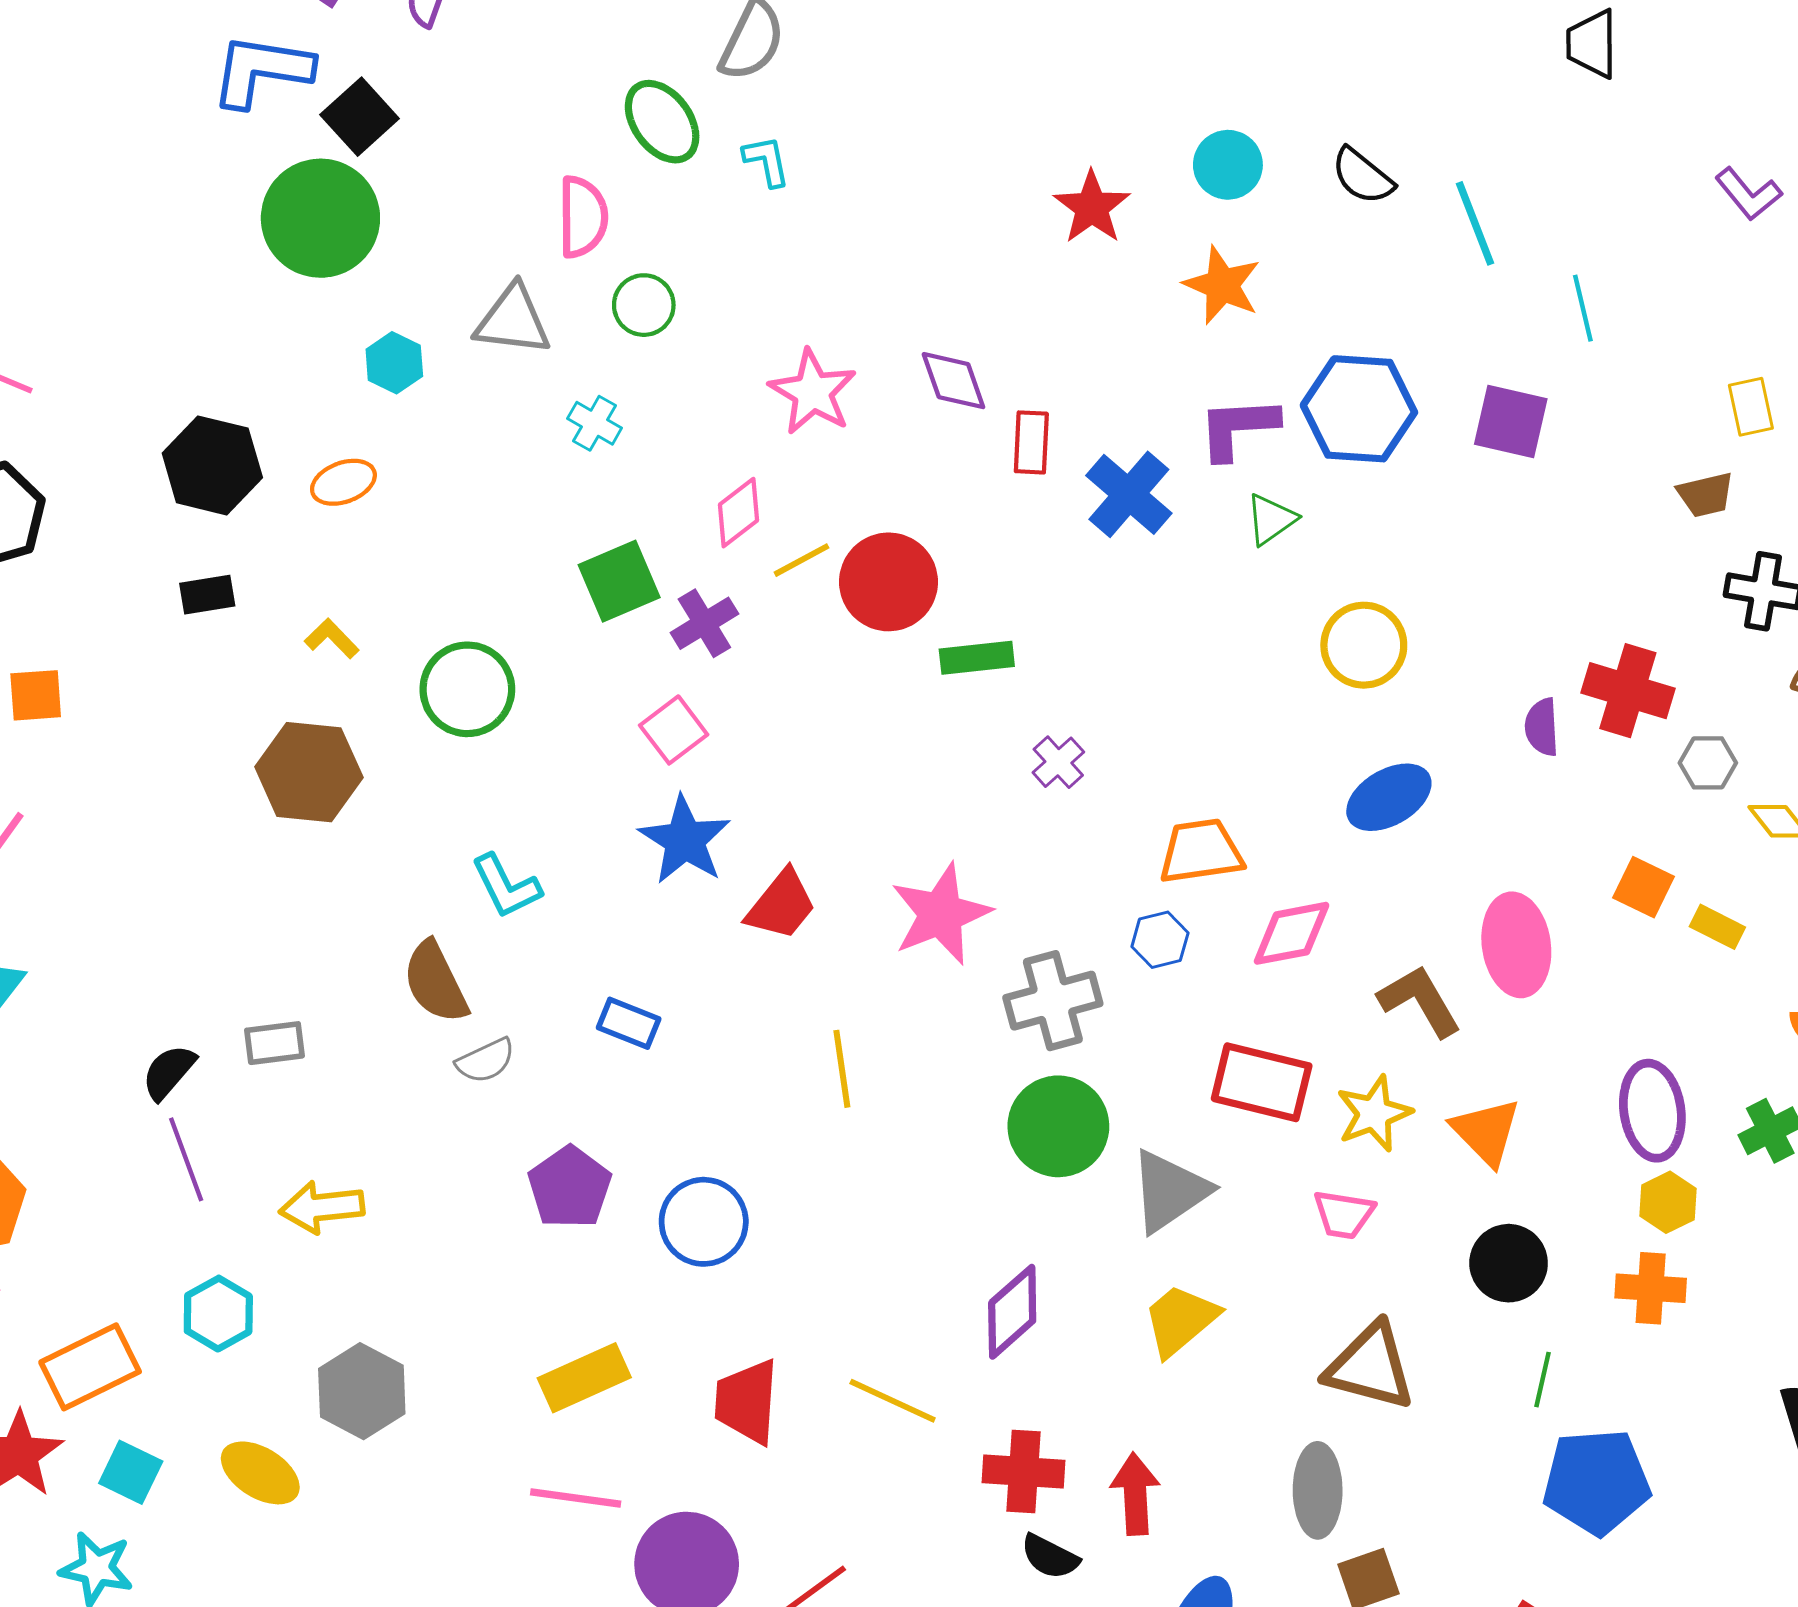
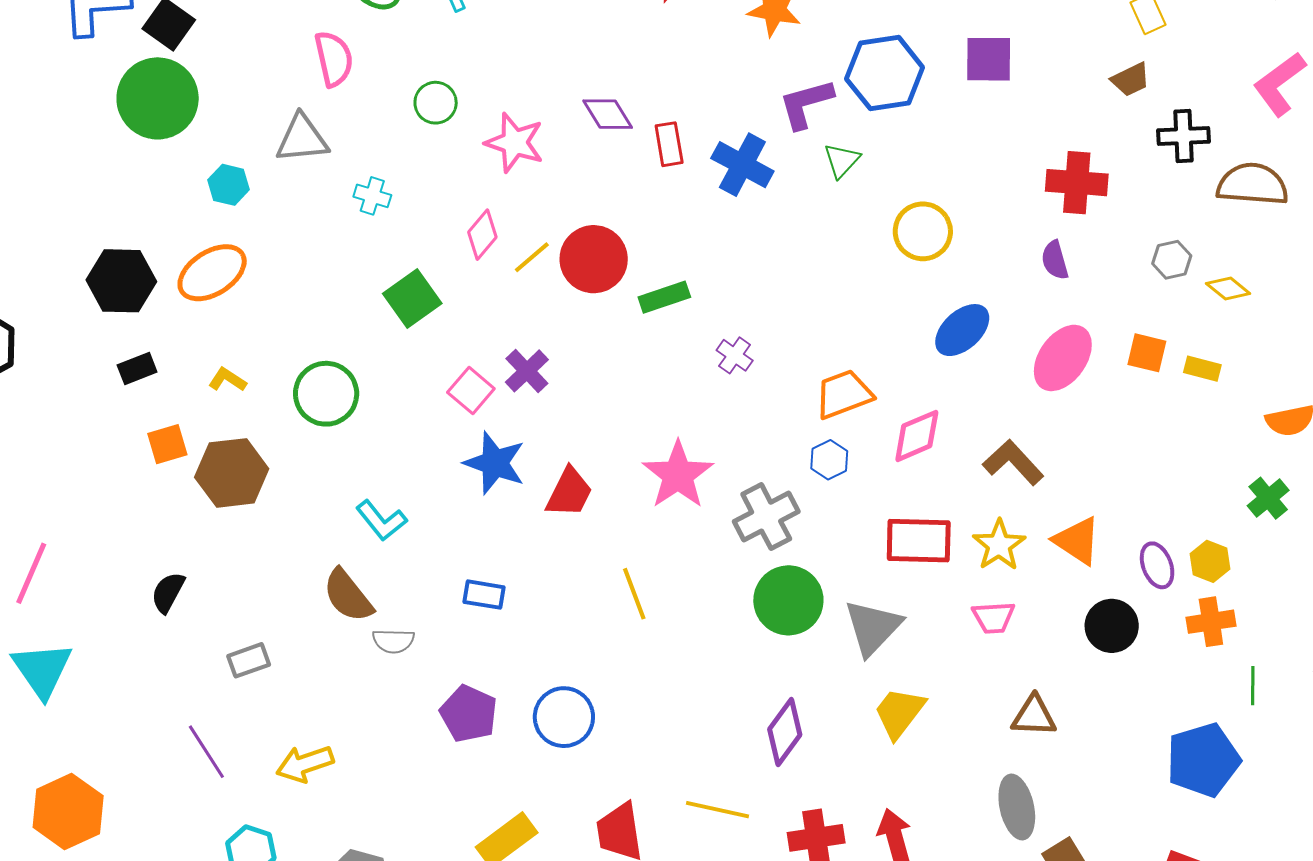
green circle: (644, 305) -> (436, 103), moved
orange ellipse: (343, 482) -> (212, 273), size x1.6
purple cross: (704, 623) -> (527, 371), moved
red cross: (1628, 691) -> (1077, 183), moved
orange square: (36, 695) -> (167, 444), moved
pink ellipse: (1516, 945) -> (1063, 358), moved, turned 56
gray semicircle: (486, 1061) -> (393, 641), turned 39
black semicircle: (169, 1072) -> (168, 592), moved
purple ellipse: (1652, 1111) -> (1157, 565), moved, size x0.7
brown triangle: (1370, 1367) -> (1034, 716), size x0.7
green line: (1542, 1380) -> (1253, 686), moved

